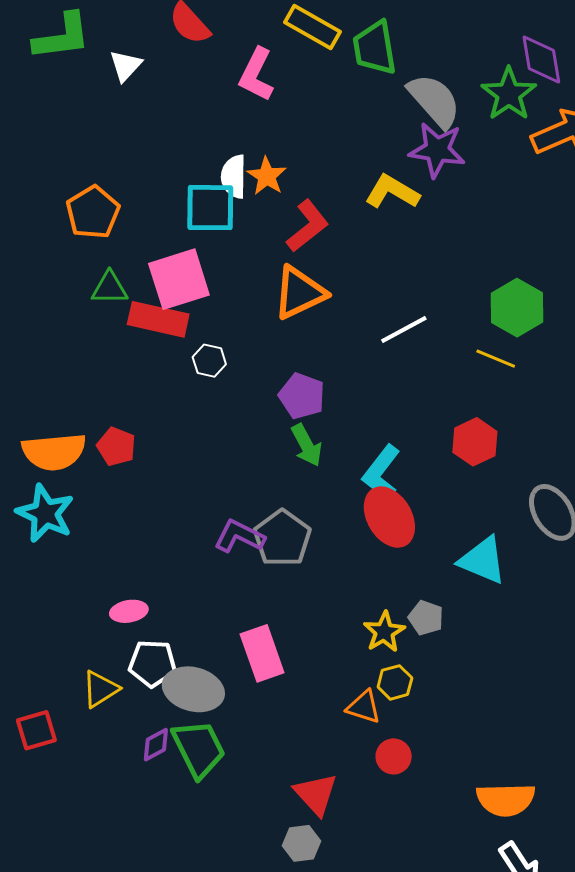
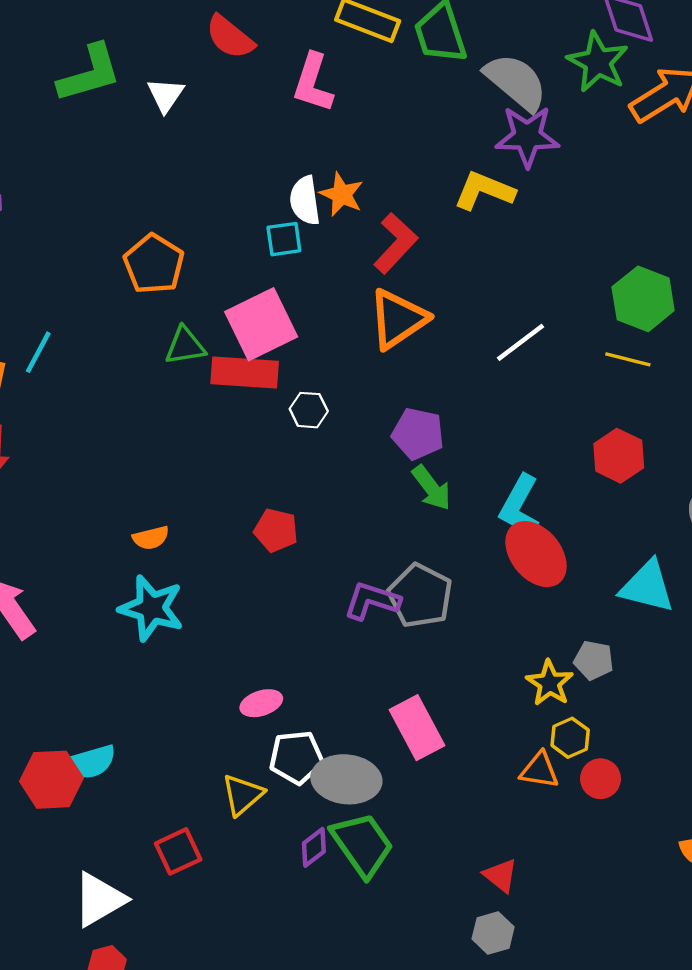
cyan square: (210, 208) -> (284, 239), size x0.6
red pentagon: (116, 447) -> (276, 530), moved
orange semicircle: (54, 452) -> (151, 538), size x0.5
red circle: (394, 756) -> (600, 779), moved
red triangle: (316, 794) -> (501, 875), size x0.7

